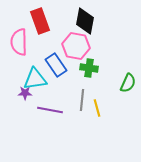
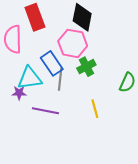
green cross: (89, 68) -> (86, 67), turned -36
gray line: (82, 100) -> (60, 79), moved

